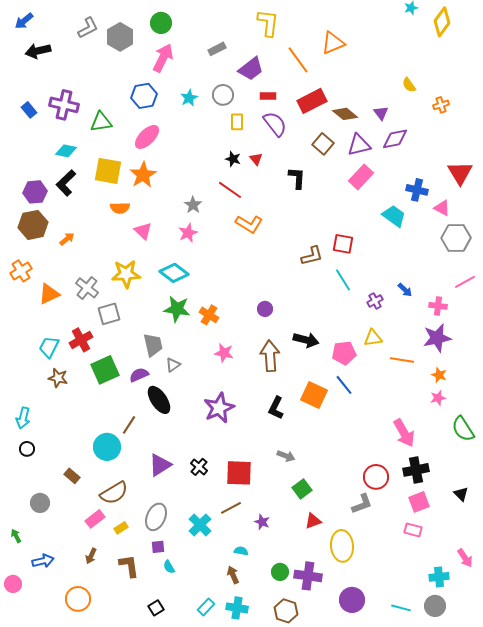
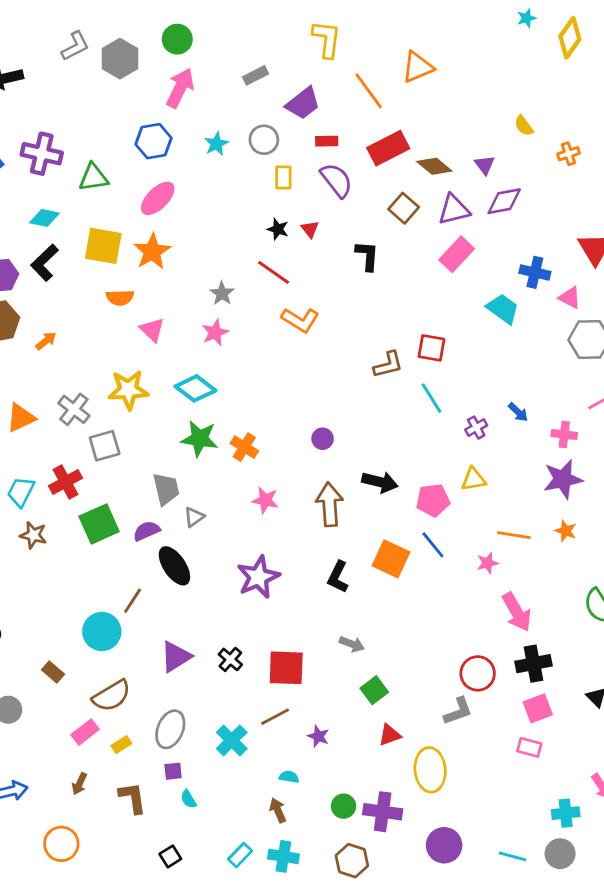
orange line: (402, 360) -> (514, 535), moved
pink star: (438, 398) -> (487, 563), moved

